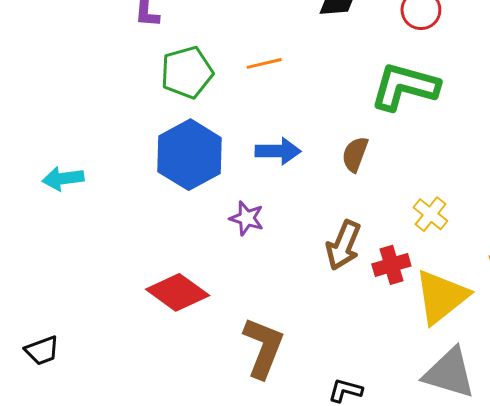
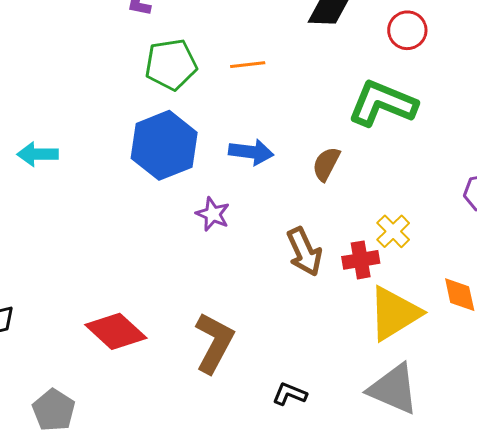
brown arrow: (343, 245) -> (304, 252), turned -54
red cross: (391, 265) -> (361, 260), moved
red diamond: (178, 292) -> (116, 331), moved

